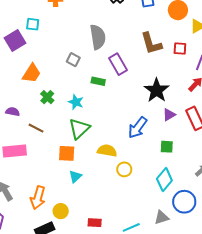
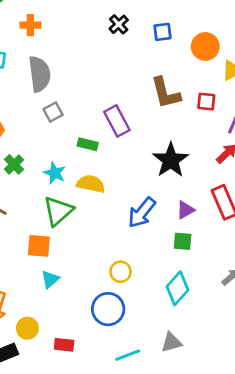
gray semicircle: (98, 37) -> (40, 74), moved
gray square: (73, 60) -> (53, 112), turned 32
purple triangle: (169, 115) -> (185, 210), moved
yellow semicircle: (107, 151) -> (91, 184), moved
blue circle: (184, 202) -> (108, 309), moved
red rectangle: (95, 223) -> (64, 345), moved

